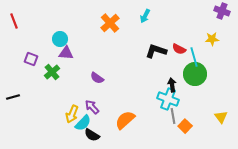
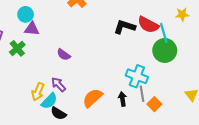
red semicircle: (179, 49) -> (148, 25), size x1.5
black arrow: (172, 85) -> (122, 99), moved

